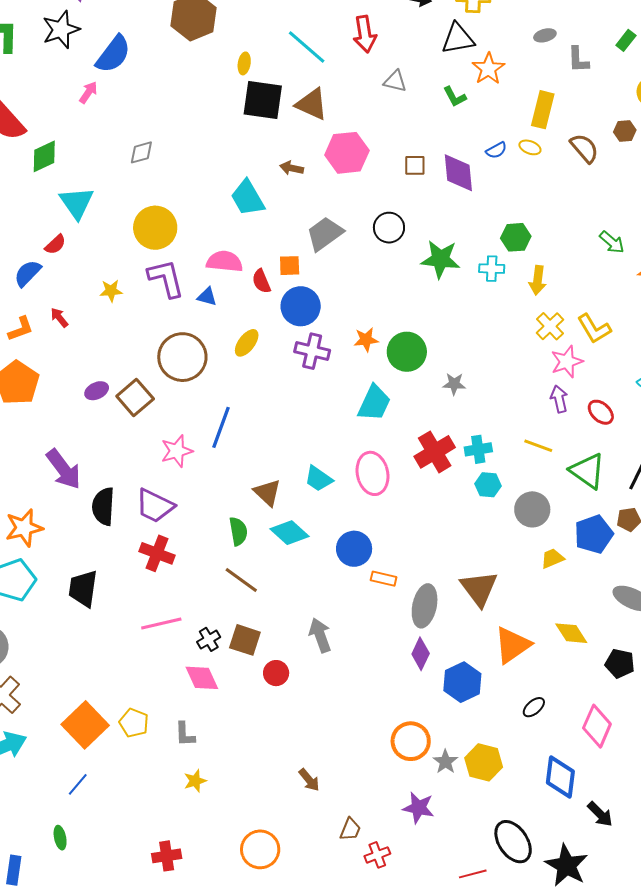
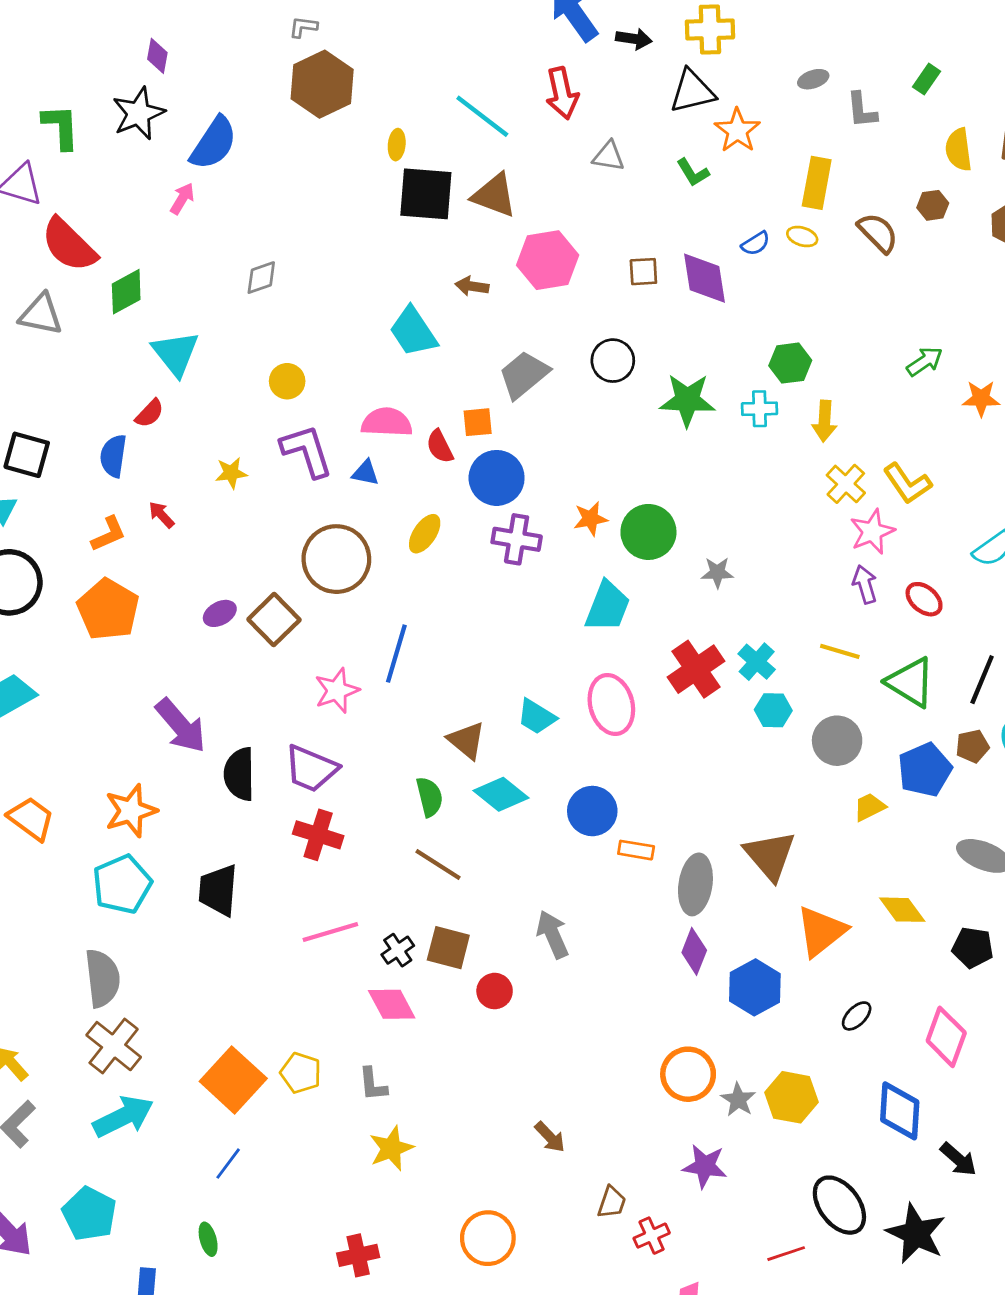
yellow circle: (155, 228) -> (287, 381), size x0.6
green arrow: (612, 242) -> (925, 361), turned -72
blue semicircle: (28, 273) -> (113, 456), turned -32
cyan cross: (478, 449) -> (757, 662), turned -36
yellow star: (195, 781) -> (391, 1148), size x1.4

